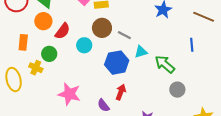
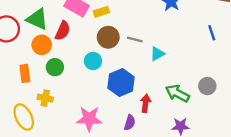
red semicircle: (62, 31) -> (63, 31), moved
green circle: (49, 54) -> (55, 67), moved
blue hexagon: (117, 63) -> (121, 82), moved
green arrow: (165, 64) -> (177, 93), moved
purple semicircle: (103, 105) -> (130, 123), turned -112

